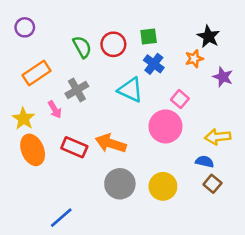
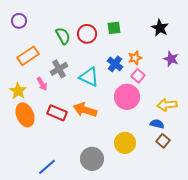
orange star: (194, 59) -> (135, 58), moved
blue cross: (154, 64) -> (115, 64), moved
cyan triangle: (130, 90) -> (89, 77), moved
gray circle: (120, 184) -> (92, 159), moved

